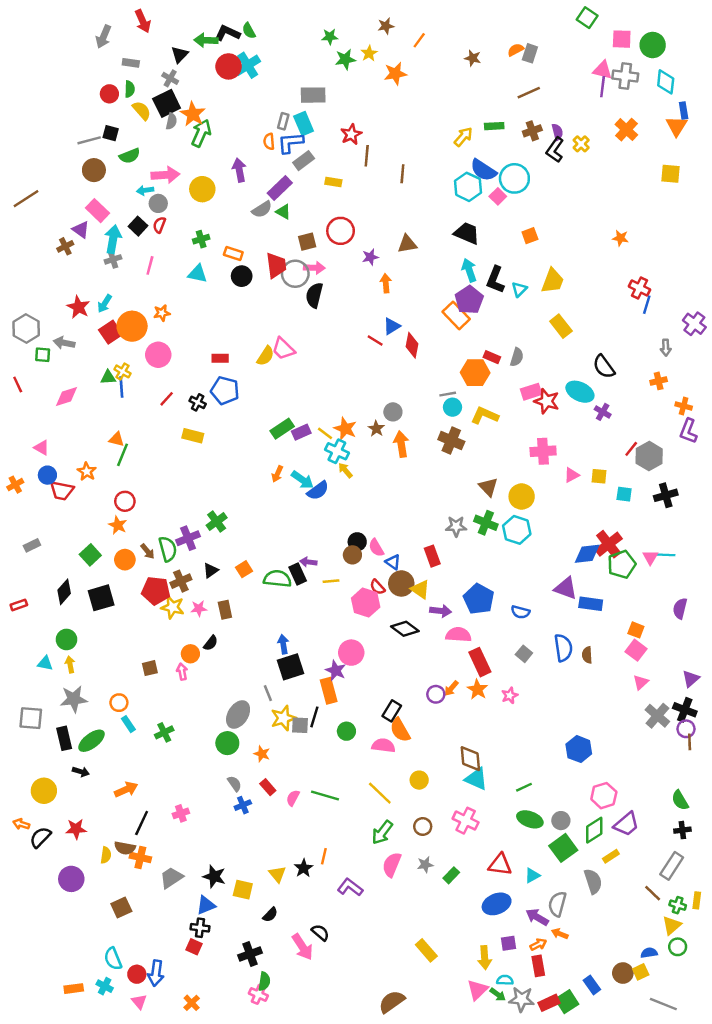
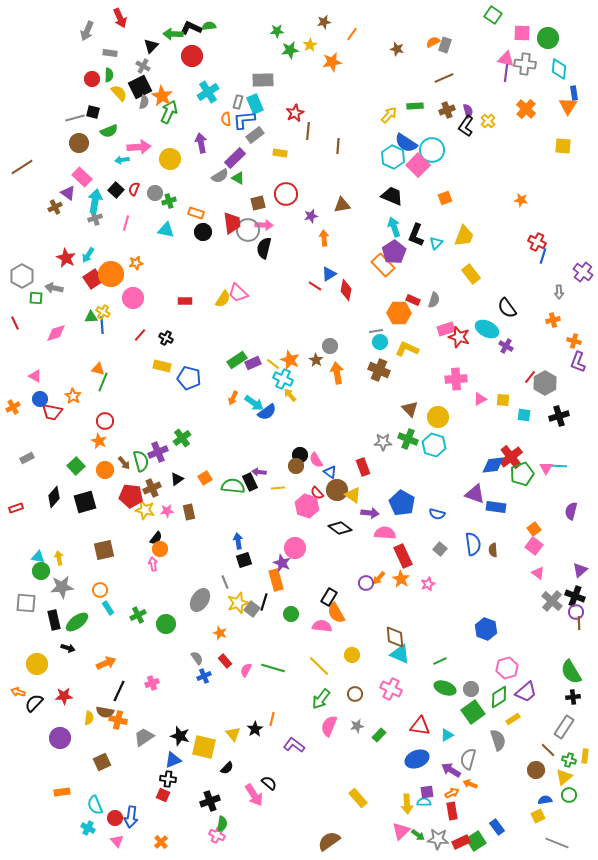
green semicircle: (249, 31) -> (209, 26), turned 112
cyan cross: (248, 65) -> (208, 92), moved
pink square: (498, 196) -> (418, 165), size x1.6
gray circle: (158, 203) -> (155, 193), moved
blue pentagon: (225, 390) -> (189, 378), moved
orange square: (636, 630) -> (534, 529), turned 32
green circle: (67, 639) -> (41, 571), moved
black semicircle: (211, 643) -> (156, 538), moved
black square: (290, 667) -> (244, 560), size x0.7
brown square: (150, 668) -> (104, 550), moved, size x1.5
pink triangle: (641, 682) -> (538, 573), turned -40
gray square: (300, 725) -> (252, 609), turned 35
green circle: (227, 743) -> (166, 624), moved
green semicircle: (680, 800) -> (571, 672), size x1.4
yellow square: (243, 890) -> (204, 747), size x1.4
brown circle: (623, 973) -> (536, 770), moved
cyan semicircle: (505, 980) -> (424, 802), moved
orange rectangle: (74, 989) -> (62, 792), moved

